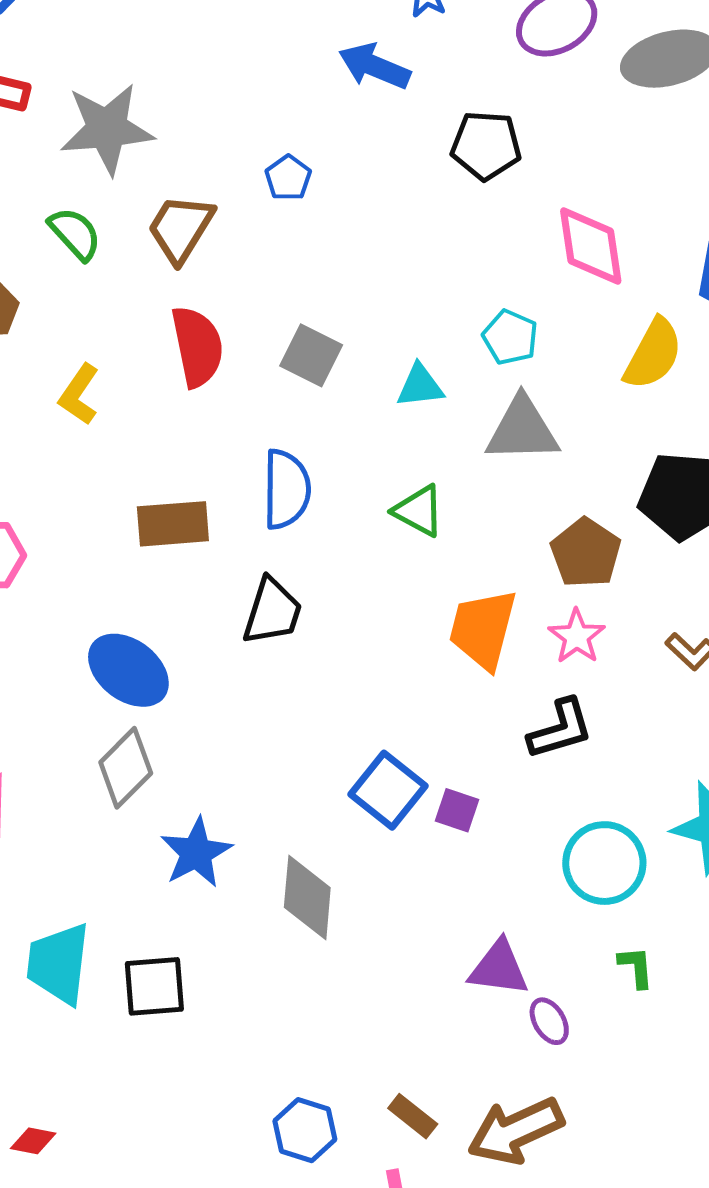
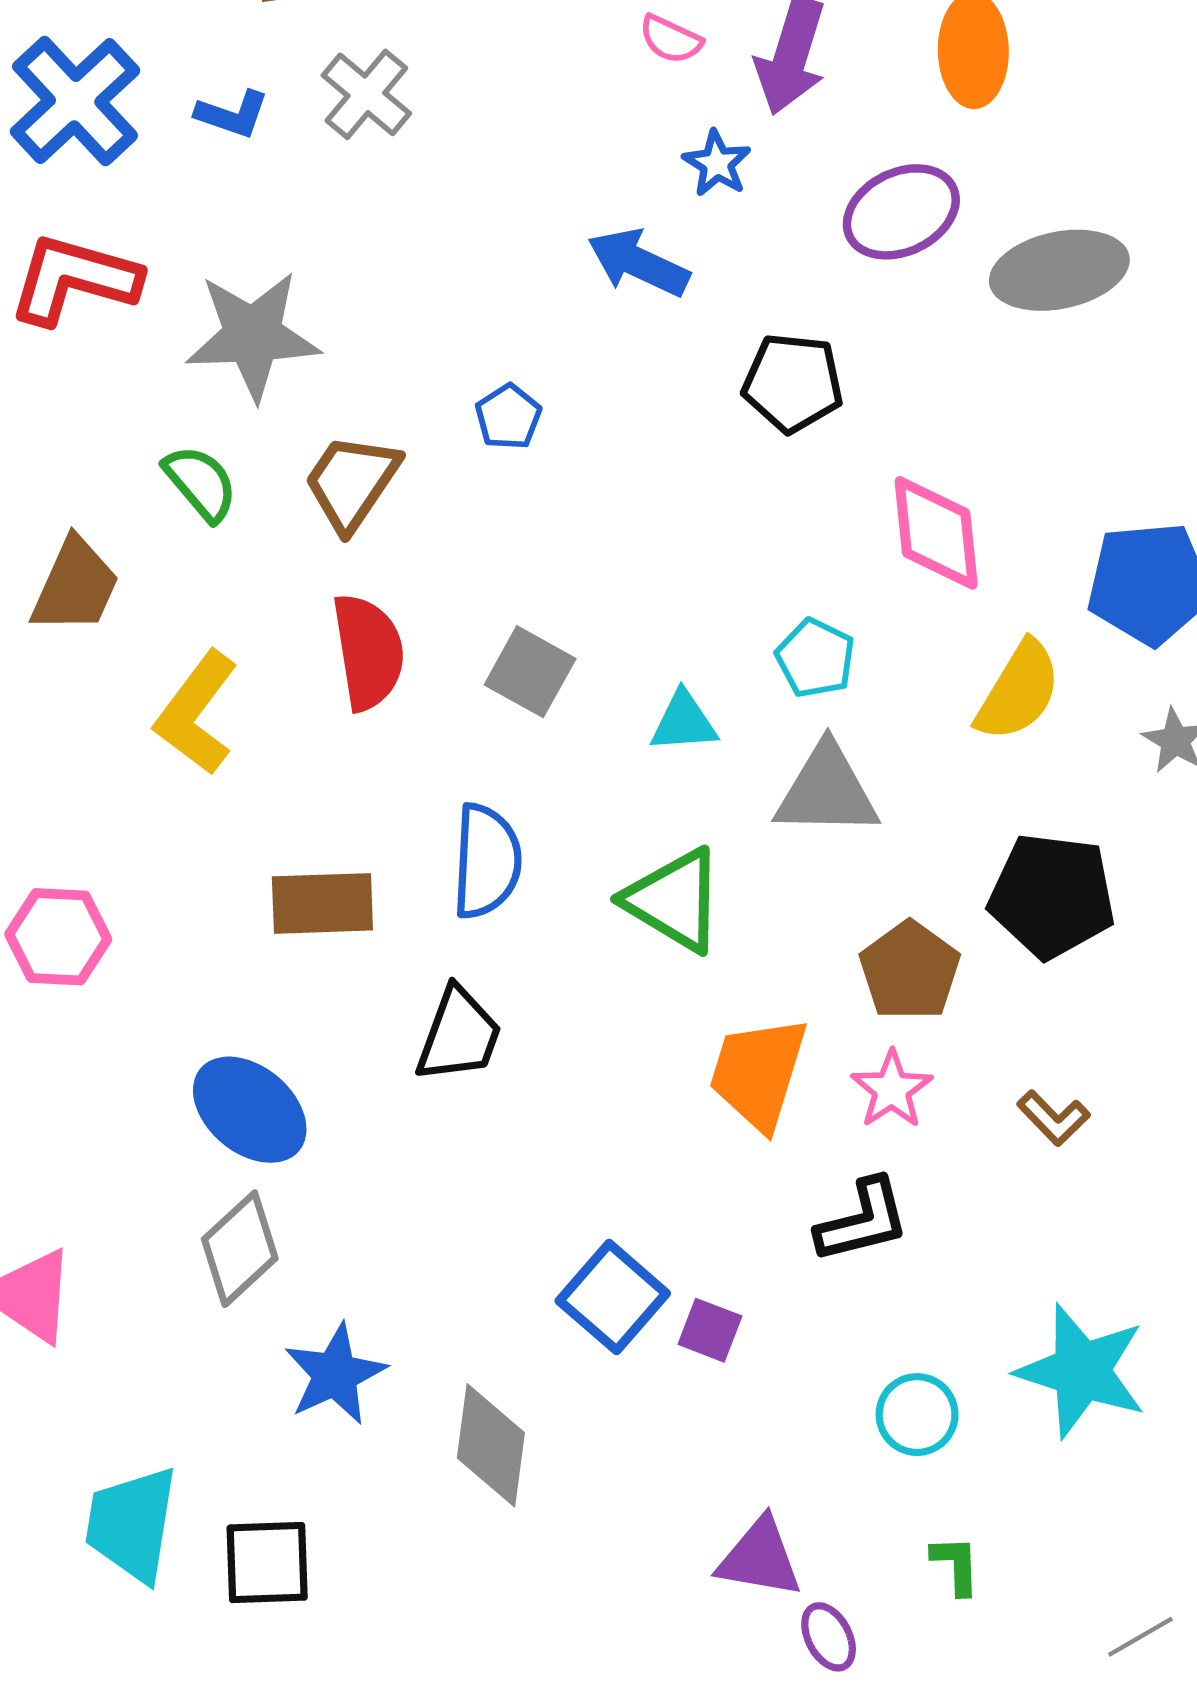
yellow L-shape: (79, 394) -> (196, 713), size x1.4
green triangle: (419, 511) -> (674, 900), size x1.4
cyan circle: (604, 863) -> (917, 1415), size x0.7

